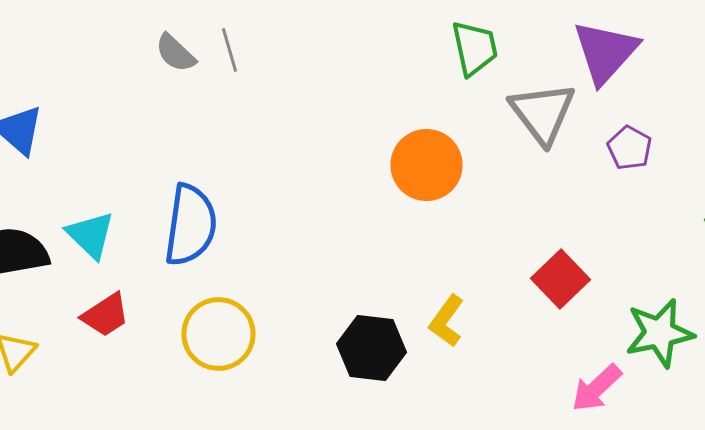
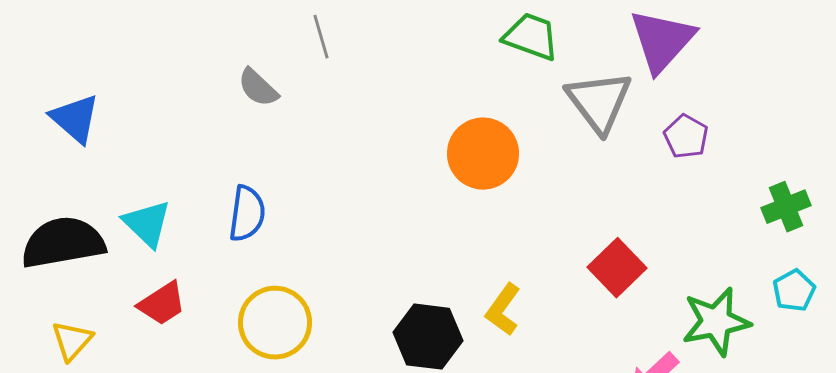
green trapezoid: (474, 48) -> (531, 37), turned -58
gray line: (230, 50) -> (321, 37), moved
gray semicircle: (176, 53) -> (258, 88), moved
blue semicircle: (190, 225) -> (247, 214), size x0.7

